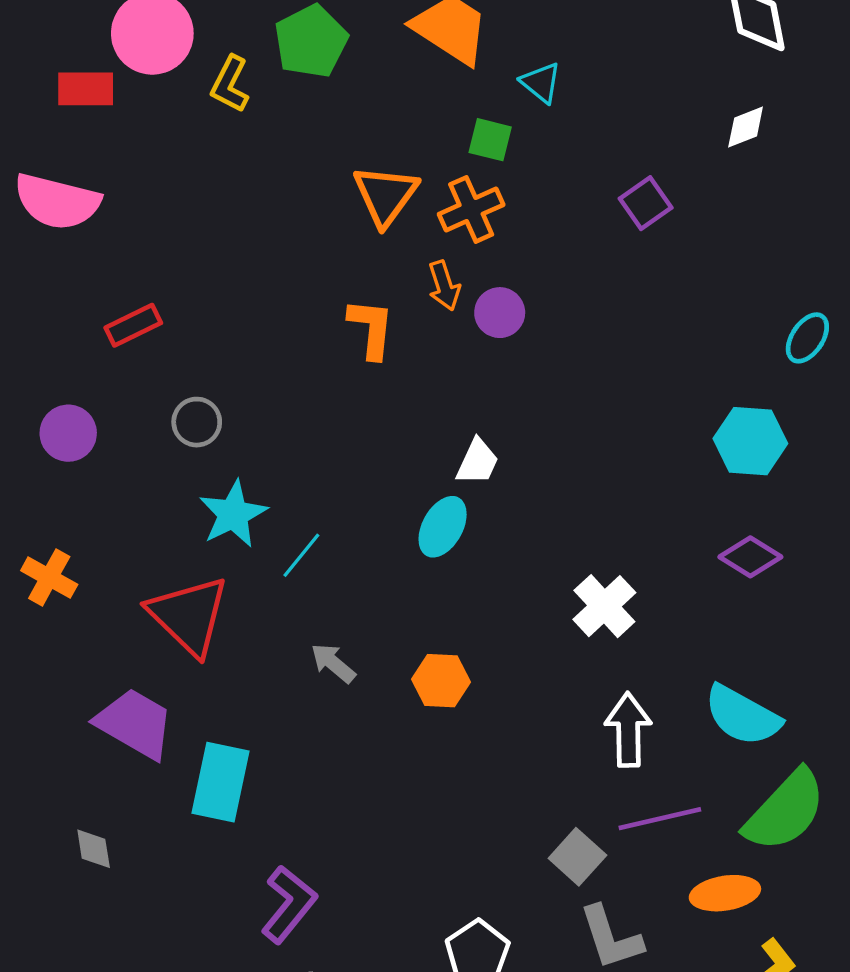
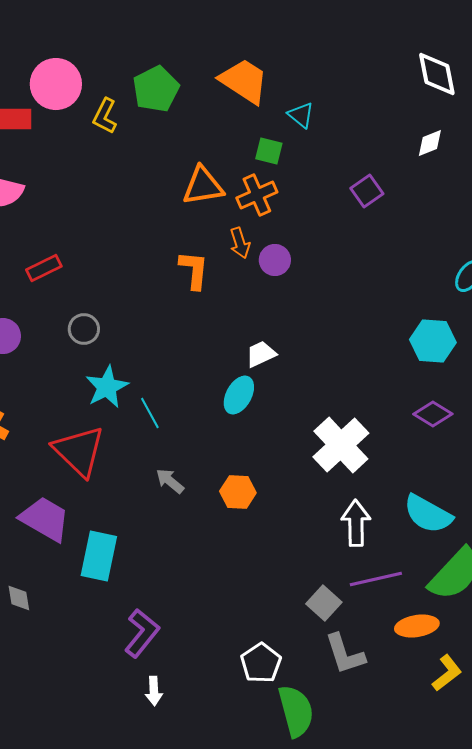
orange triangle: (385, 195) -> (203, 186), turned 45
white trapezoid: (477, 462) -> (261, 354), turned -140
cyan line: (301, 555) -> (150, 413), turned -68
white cross: (604, 606) -> (341, 445), size x1.4

